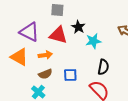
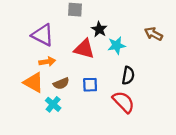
red triangle: (58, 35) -> (84, 49), moved
orange arrow: (45, 55) -> (47, 62), moved
orange triangle: (19, 57) -> (33, 82), moved

